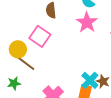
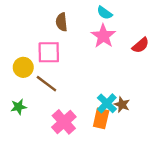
pink square: (40, 36) -> (49, 52), turned -35
brown line: (26, 63) -> (46, 84), moved

